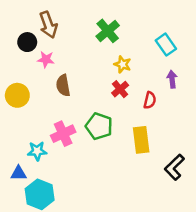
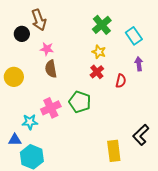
green cross: (108, 31) -> (102, 25), moved
pink star: (46, 59) -> (47, 49), moved
yellow rectangle: (141, 140) -> (114, 151), moved

